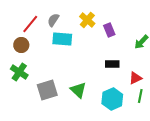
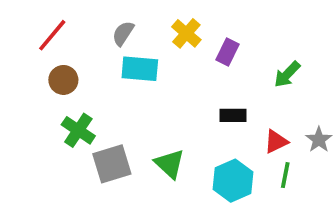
red line: (30, 24) -> (52, 35), moved
purple rectangle: (109, 30) -> (227, 52), turned 48
green cross: (19, 72) -> (78, 130), moved

